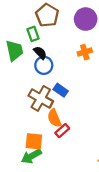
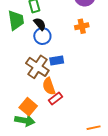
blue rectangle: (61, 90) -> (57, 61), turned -48
orange square: (34, 141) -> (28, 107), turned 30
green arrow: (31, 156) -> (25, 121), turned -144

